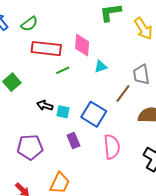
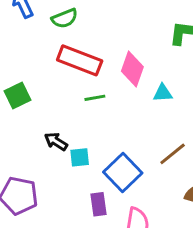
cyan triangle: (101, 67) -> (163, 93), moved
cyan square: (63, 112) -> (80, 157), turned -32
purple rectangle: (73, 141) -> (98, 204), moved

